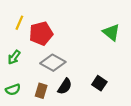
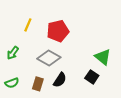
yellow line: (19, 23) -> (28, 25), moved
green triangle: (111, 32) -> (103, 57), moved
red pentagon: (41, 33) -> (58, 31), moved

